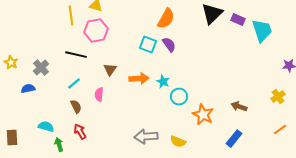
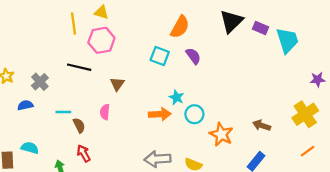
purple semicircle: (169, 45) -> (193, 56), moved
orange arrow: (139, 79) -> (160, 114), moved
cyan line: (74, 84) -> (63, 112), moved, turned 40
yellow cross: (278, 97) -> (305, 114), size x1.6
cyan semicircle: (46, 127) -> (30, 148), moved

